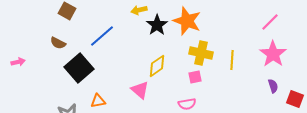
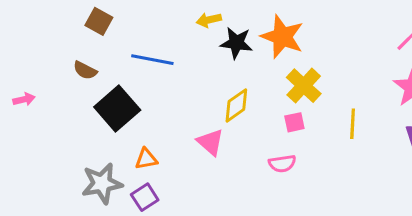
black star: (157, 25) -> (236, 43), turned -30
blue line: (102, 36) -> (152, 60), turned 52
yellow cross: (201, 53) -> (304, 86), turned 30
yellow line: (232, 60) -> (353, 124), moved

